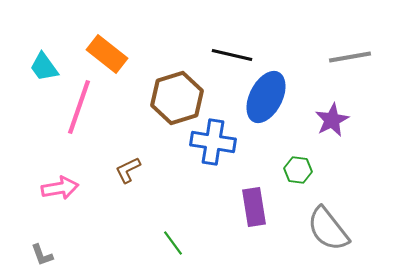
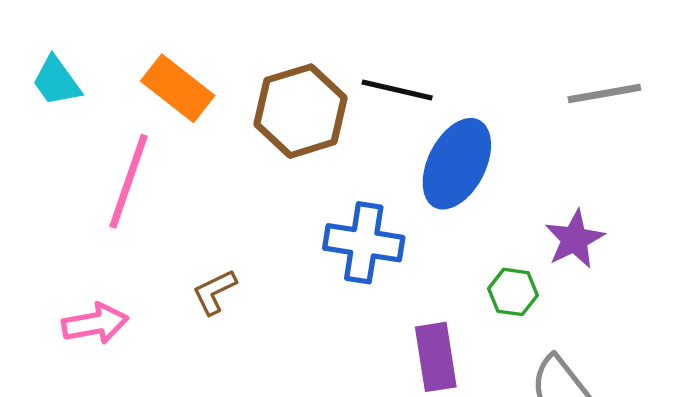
cyan trapezoid: (44, 67) -> (56, 81), moved
brown hexagon: (177, 98) -> (301, 111), moved
purple star: (332, 120) -> (574, 239), moved

